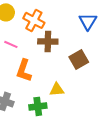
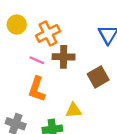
orange cross: (34, 20) -> (48, 33), turned 35
pink line: (11, 44) -> (37, 60), moved

